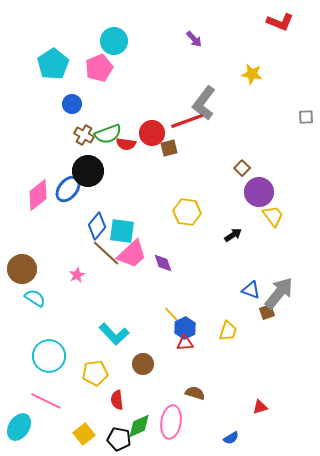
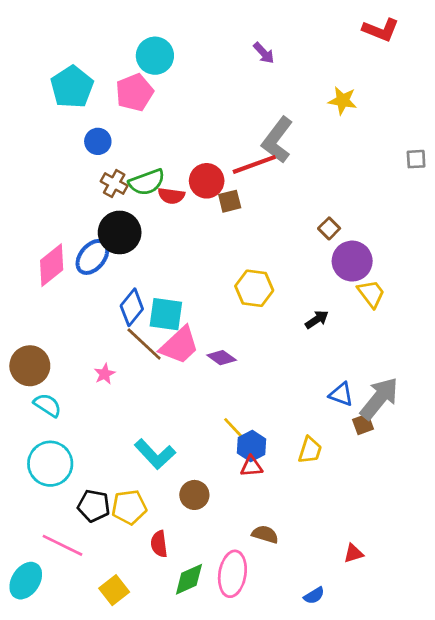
purple diamond: (163, 263) -> (222, 358), turned -35
cyan circle: (49, 356) -> (50, 464), moved
black pentagon: (119, 439) -> (94, 506), moved

